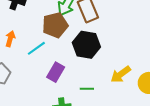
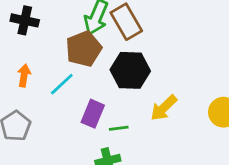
yellow arrow: (121, 74) -> (164, 108), moved
green line: (87, 89) -> (119, 128), moved

